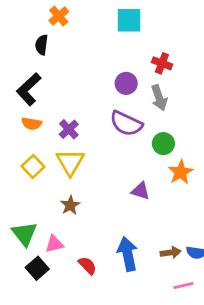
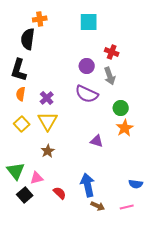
orange cross: (59, 16) -> (40, 19), turned 32
black semicircle: (42, 45) -> (28, 39), size x1.5
black L-shape: (29, 89) -> (19, 70), turned -30
orange semicircle: (32, 124) -> (21, 94), turned 88
green circle: (163, 144) -> (121, 108), moved
brown arrow: (171, 253) -> (98, 206), moved, turned 32

